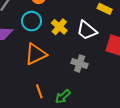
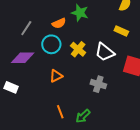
orange triangle: (36, 54) -> (56, 76), size x0.6

